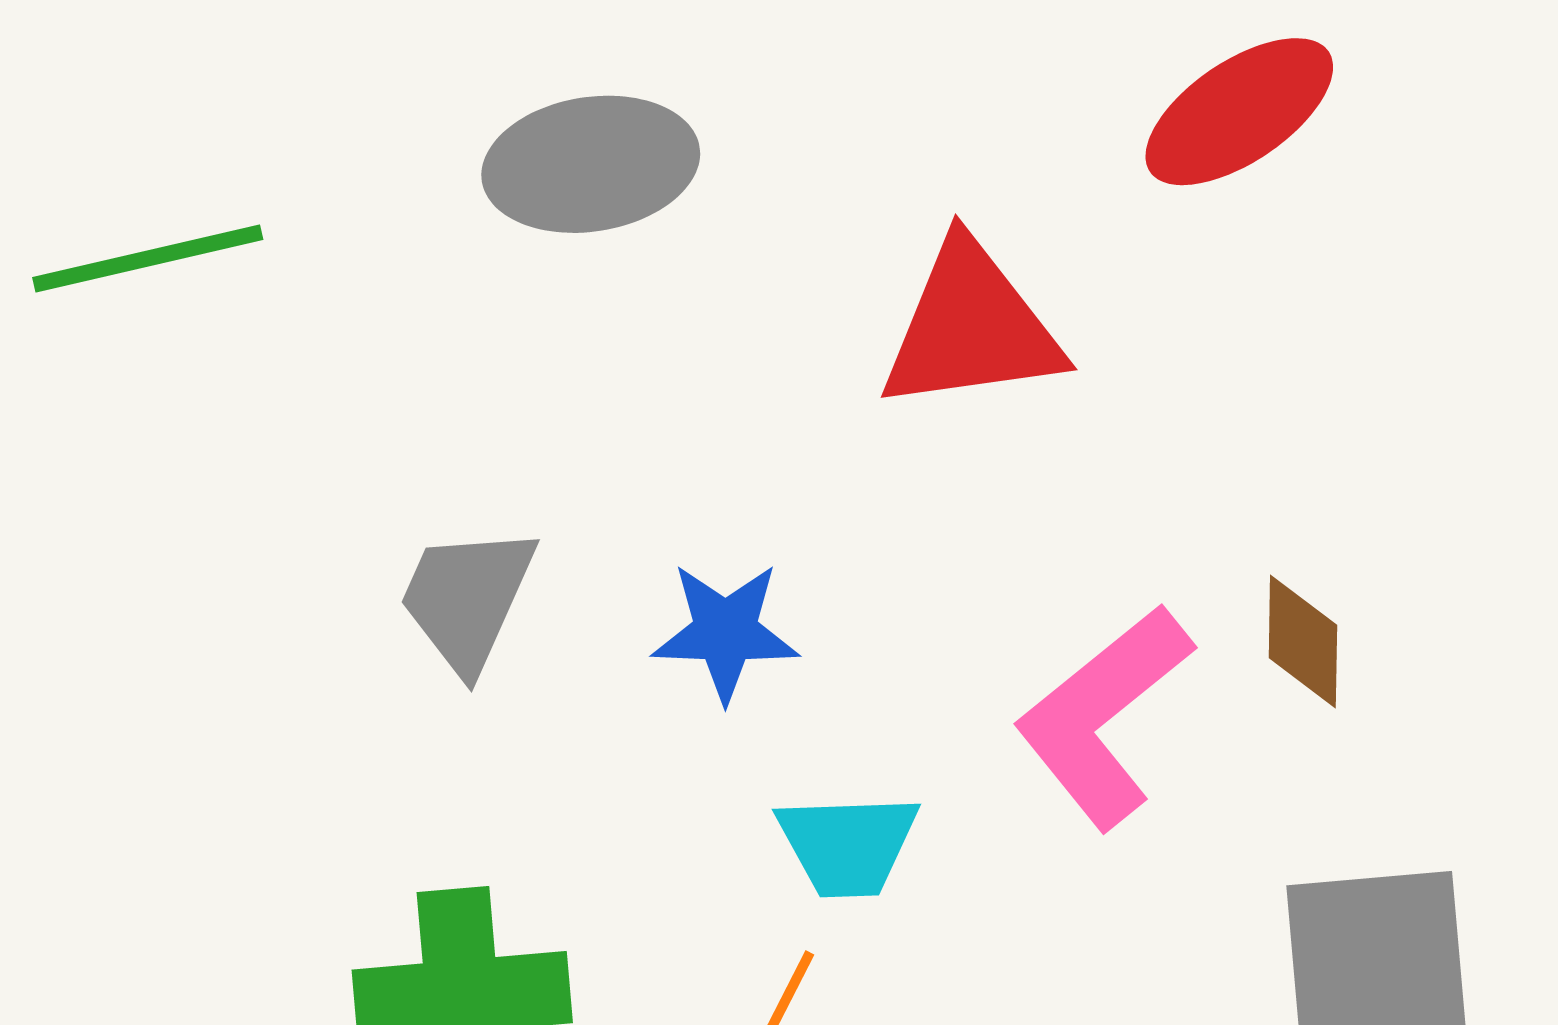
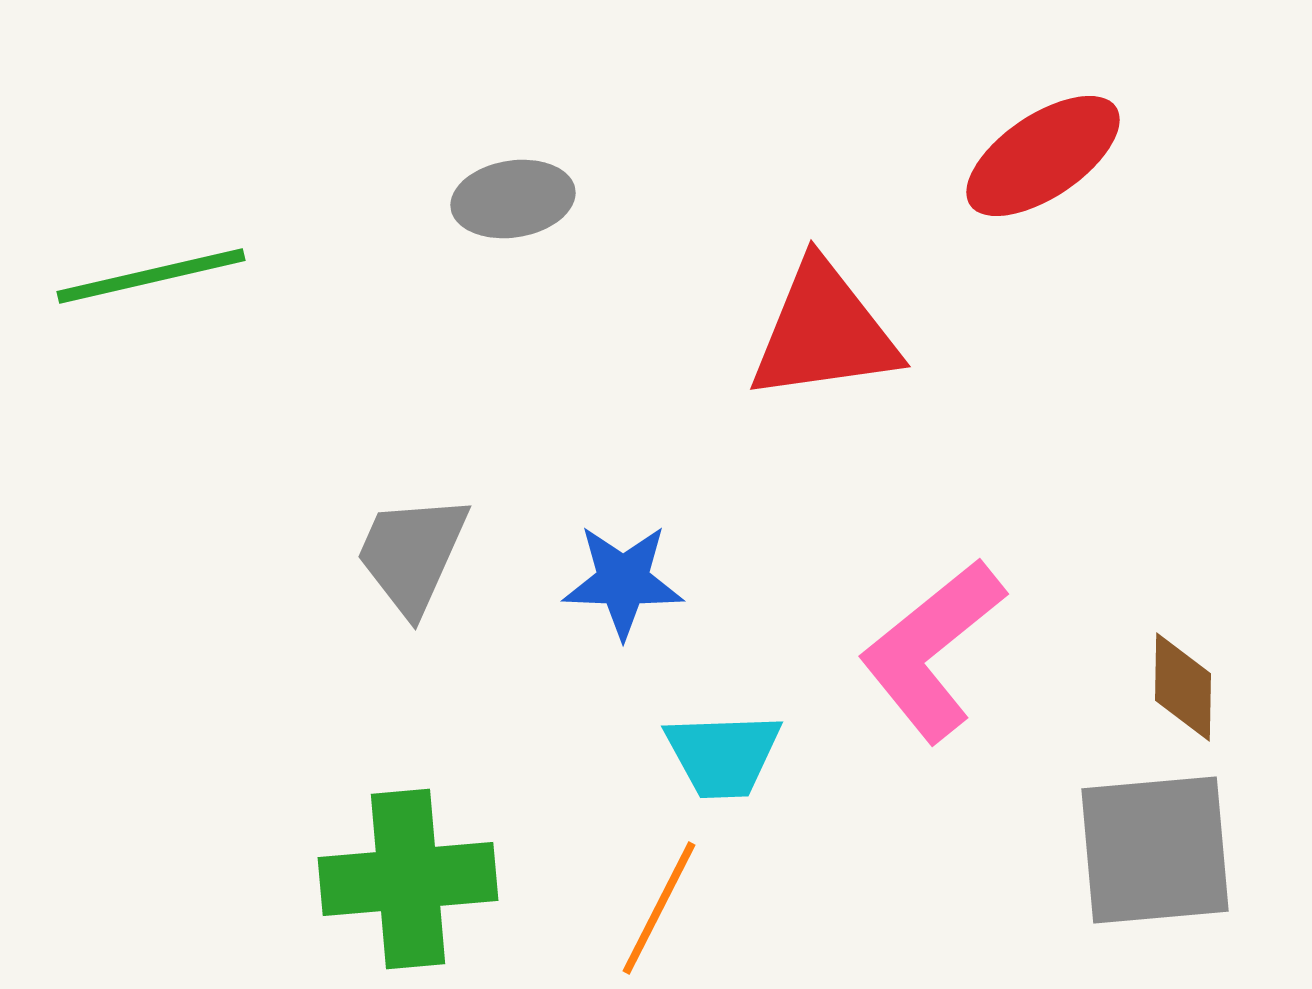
gray ellipse: (591, 164) -> (513, 199), size x0.7
brown diamond: (1303, 642) -> (1183, 687), moved

